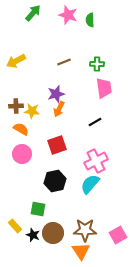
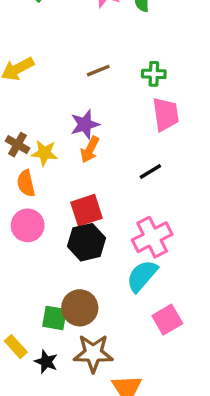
brown cross: (16, 106) -> (18, 145), turned 32
orange semicircle: (21, 129) -> (26, 183), turned -133
black hexagon: (55, 181) -> (87, 242), moved
brown star: (85, 230) -> (93, 353), moved
brown circle: (53, 233) -> (80, 308), moved
pink square: (118, 235) -> (167, 320), moved

